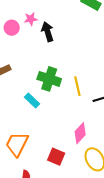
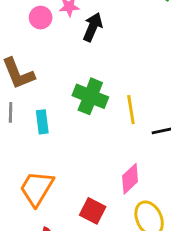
black arrow: (48, 32) -> (93, 27), turned 36
cyan rectangle: (32, 101) -> (42, 122), moved, turned 35

